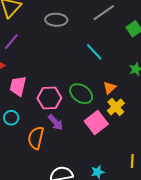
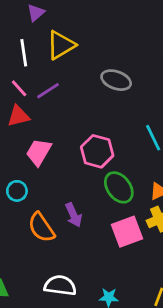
pink hexagon: (49, 98) -> (97, 151), moved
orange semicircle: (36, 138) -> (41, 227), turned -65

